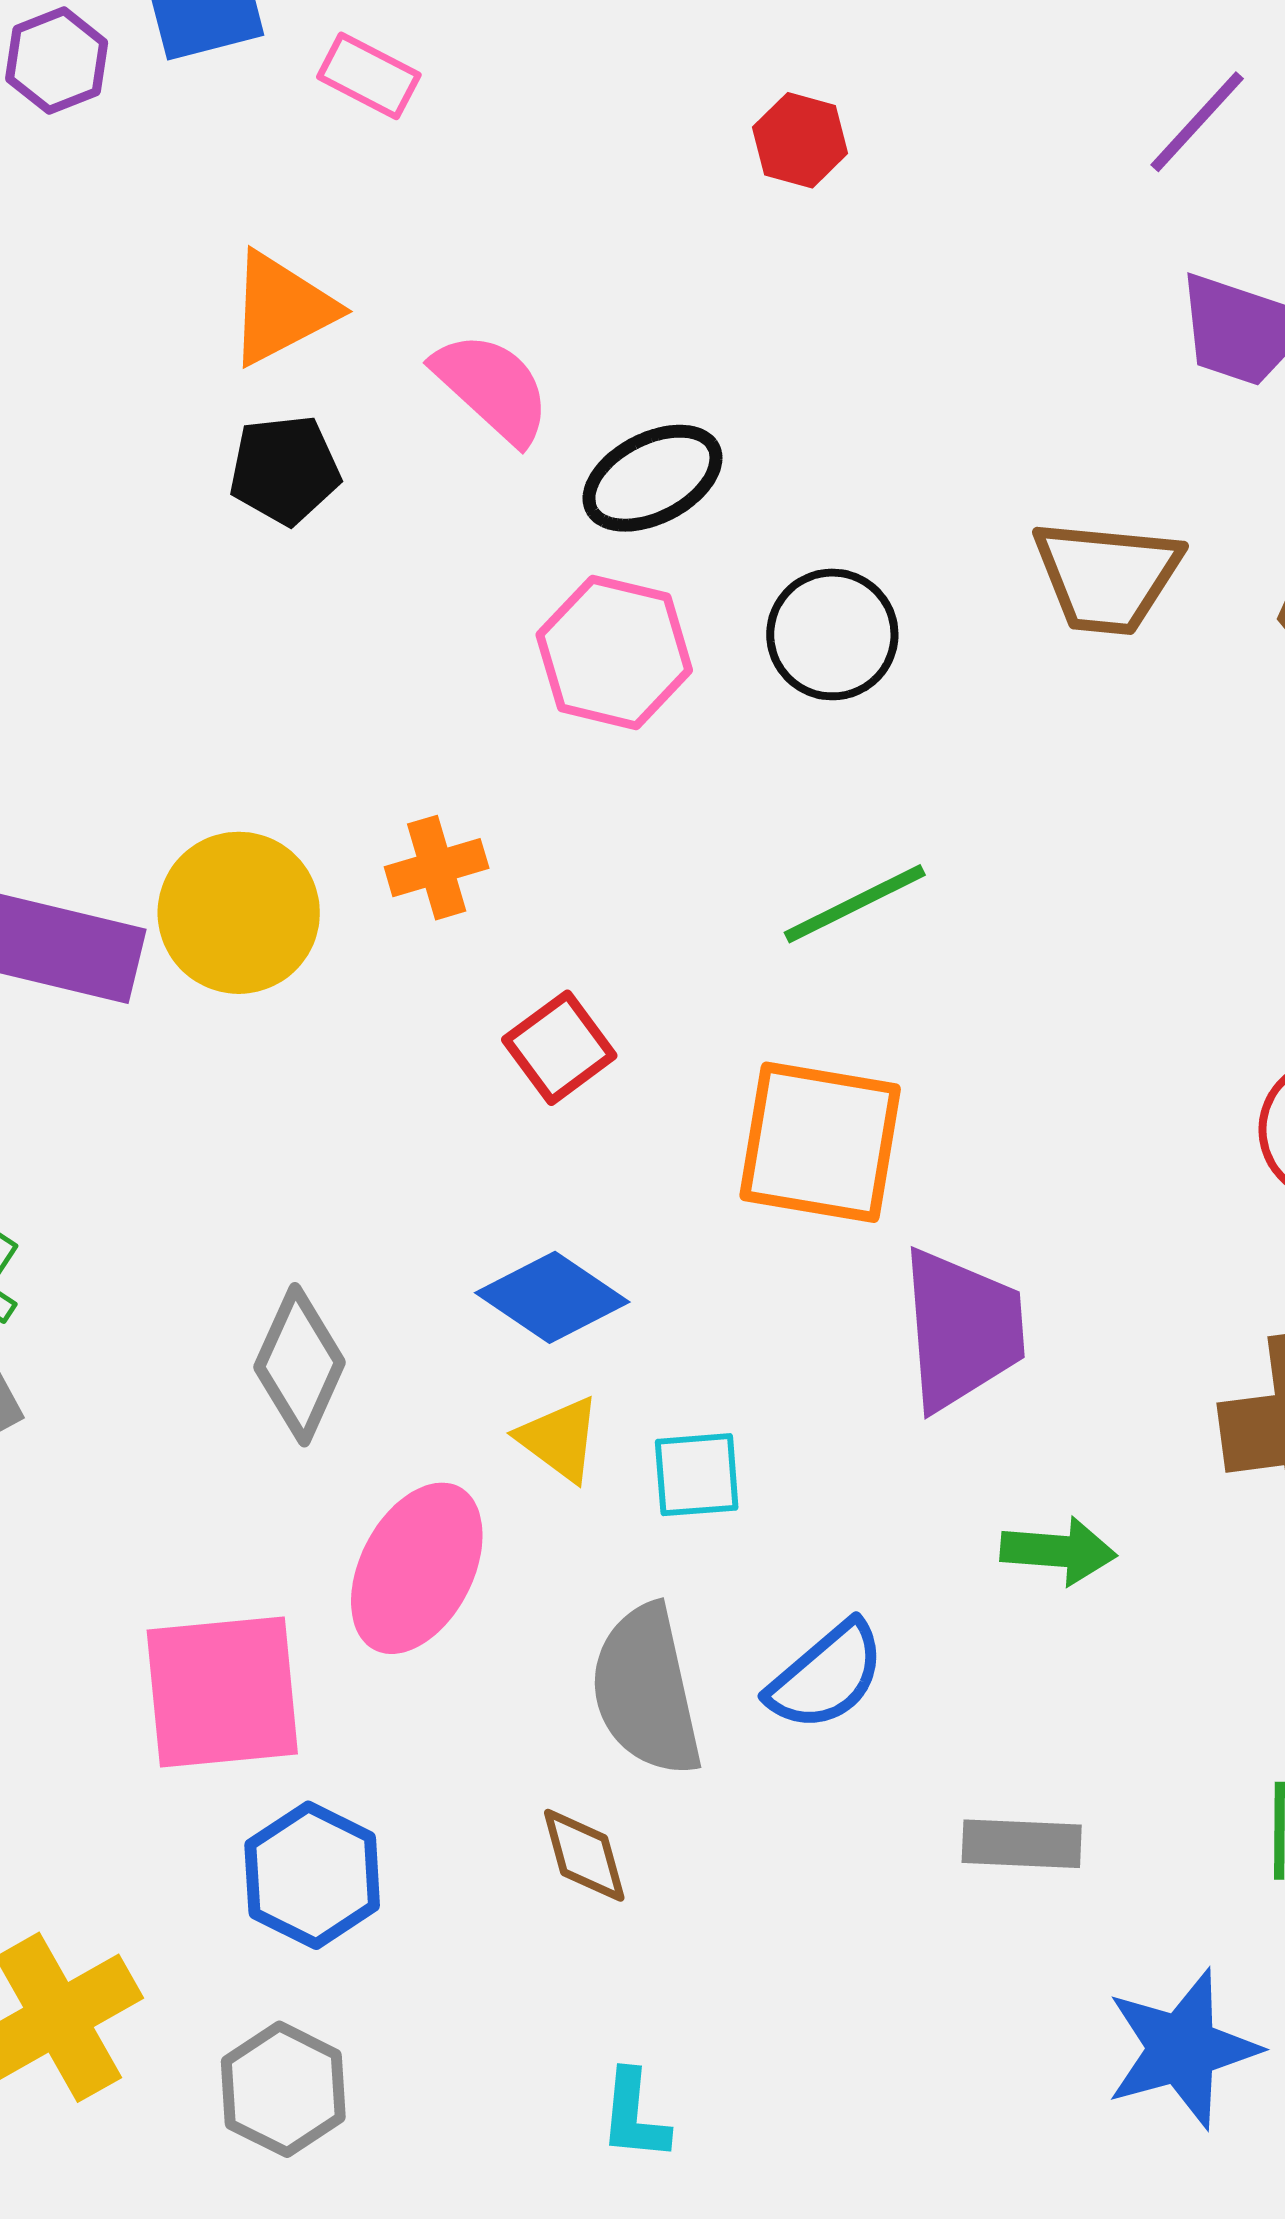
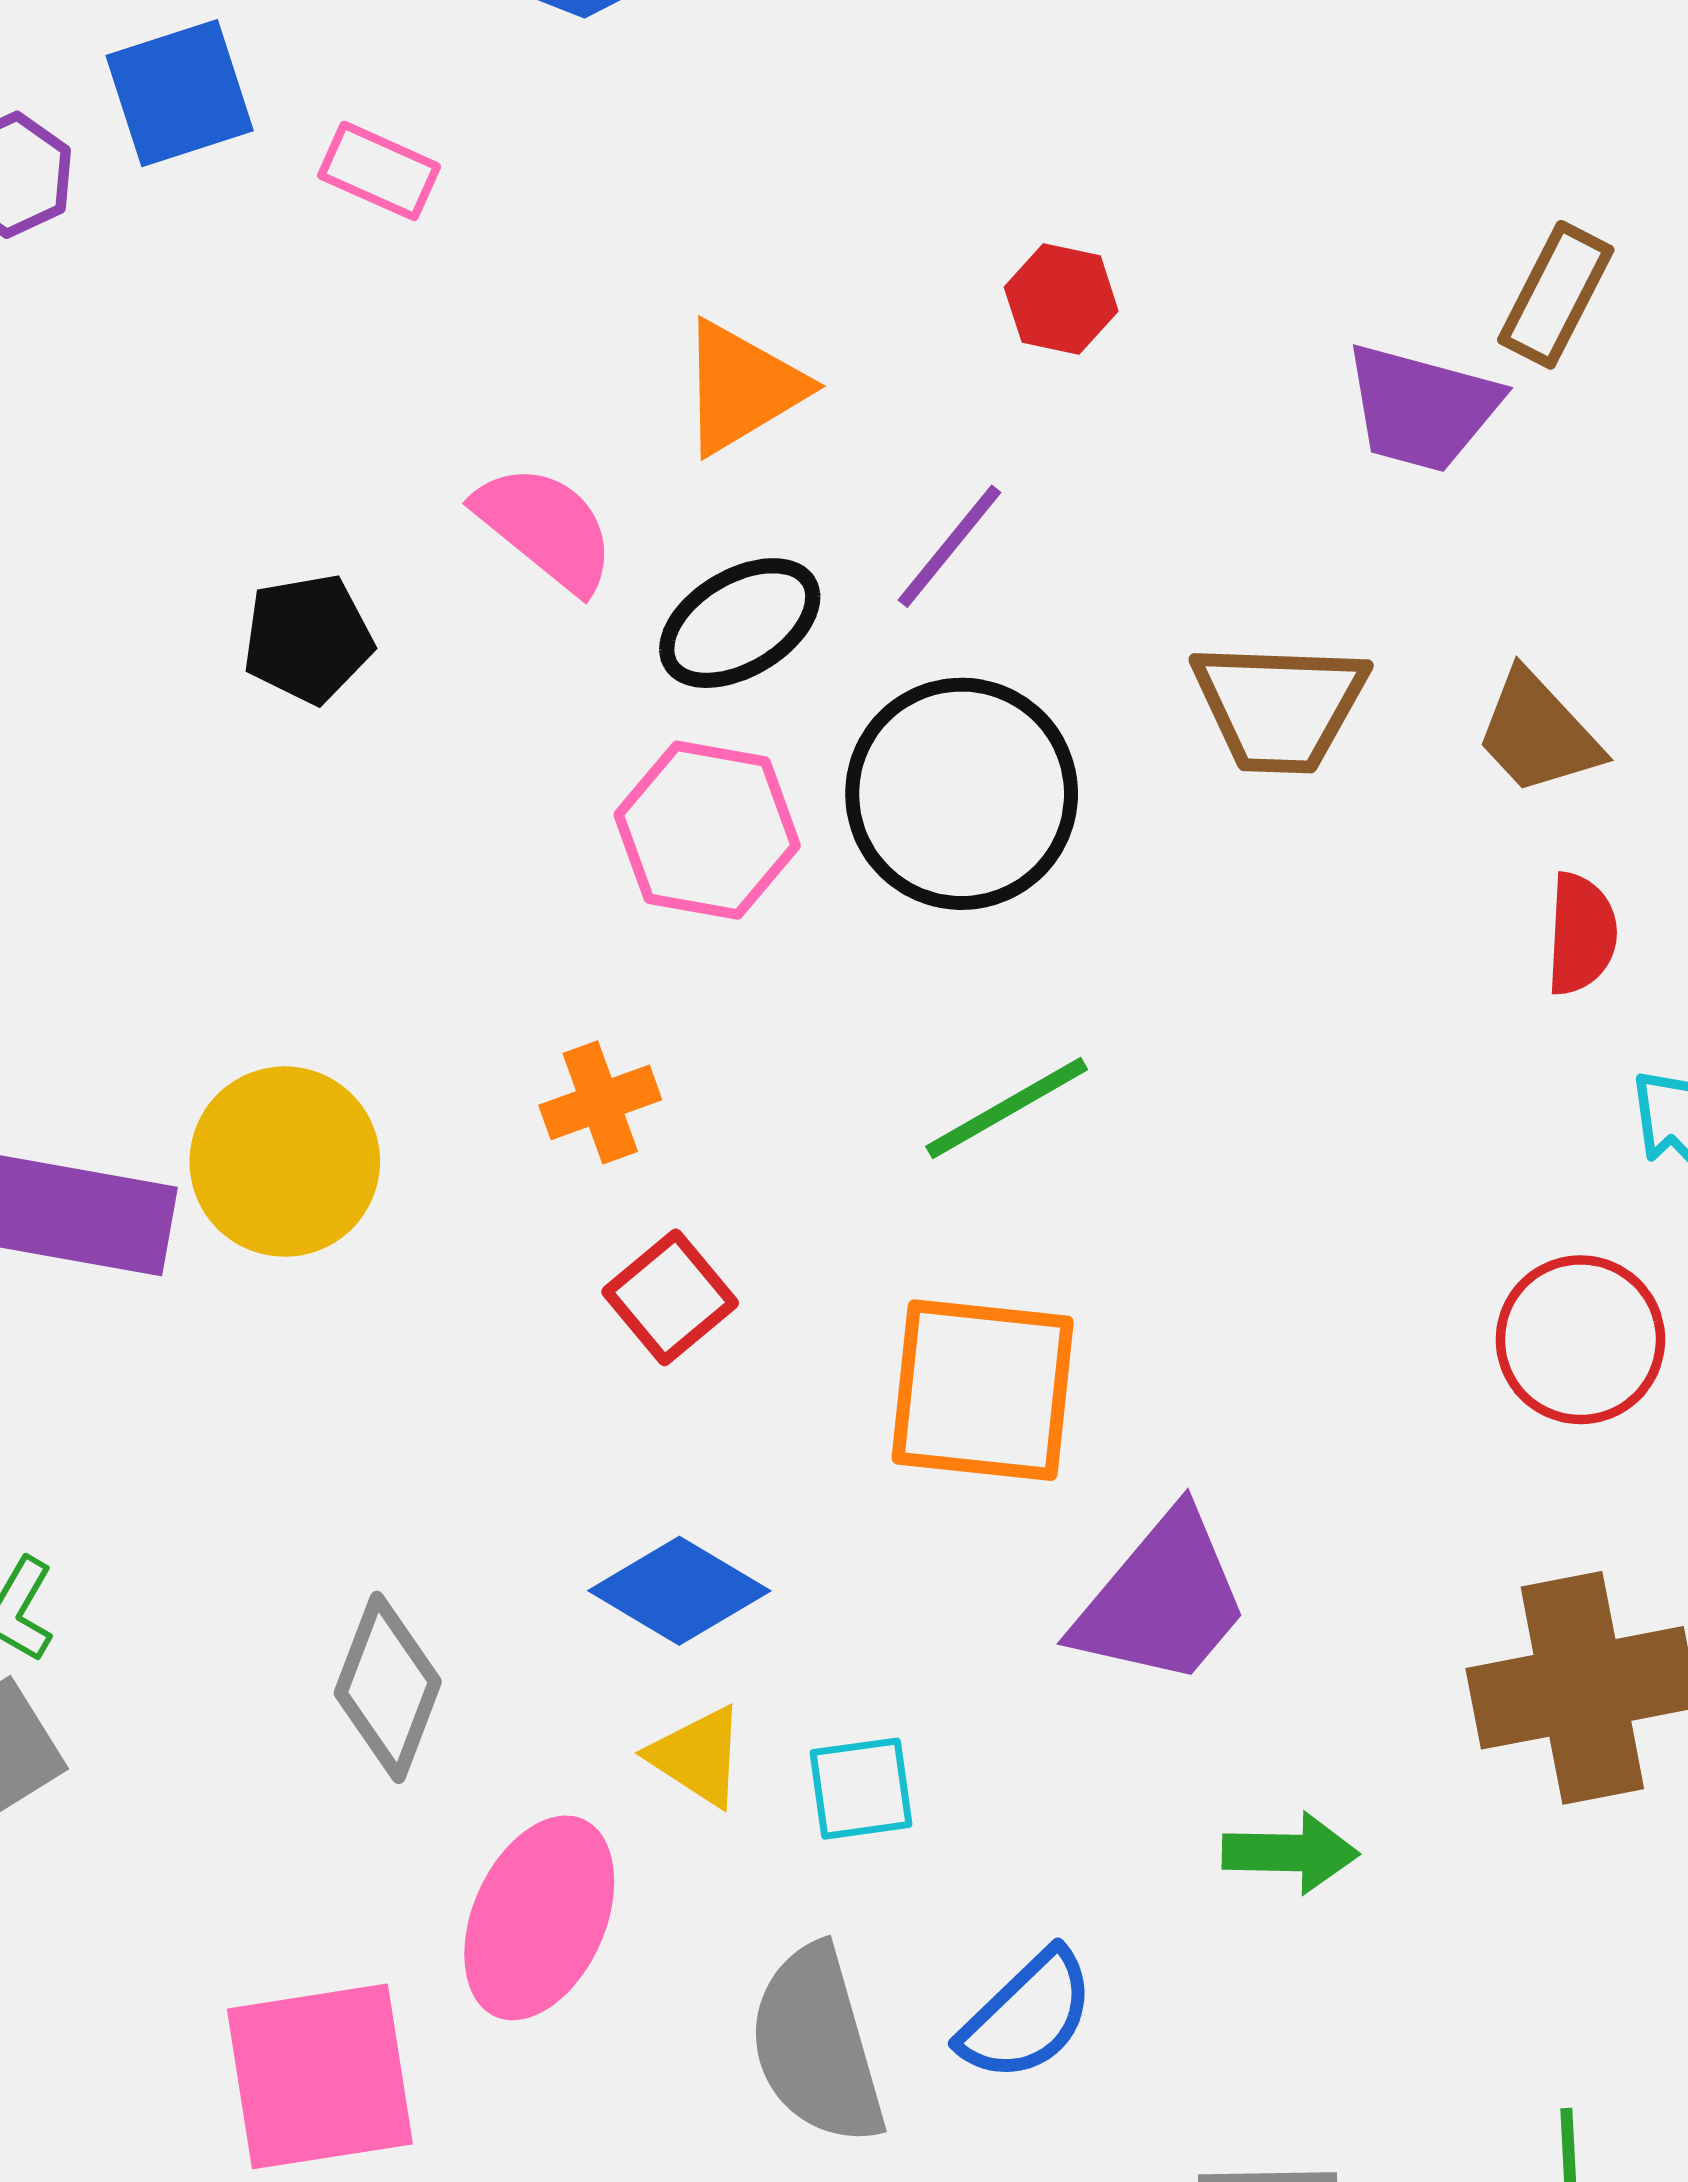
purple line: (1197, 122) -> (949, 546), moved
red hexagon: (800, 140) -> (1061, 299), moved
orange triangle: (281, 308) -> (742, 387), moved
black circle: (832, 634) -> (962, 794), size x1.5
orange cross: (437, 868) -> (600, 1102), moved
purple trapezoid: (962, 1329) -> (1162, 1600), turned 48

